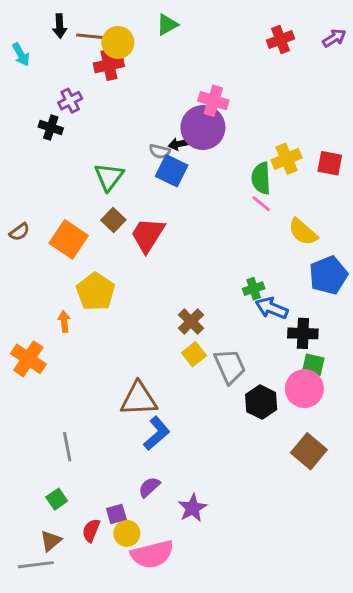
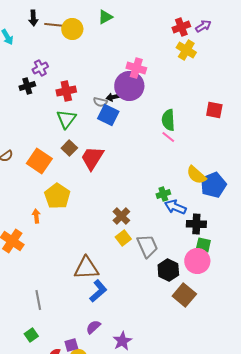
purple arrow: (334, 38) -> (203, 26), moved
red cross: (109, 65) -> (66, 91), moved
black cross: (51, 128) -> (27, 86), turned -35
yellow cross: (286, 159) -> (186, 50), moved, turned -36
yellow semicircle: (303, 232) -> (196, 175), moved
brown square: (309, 451) -> (184, 295), moved

